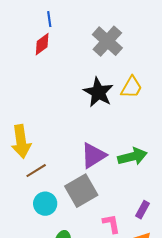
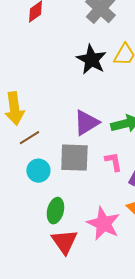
gray square: (81, 191) -> (74, 158), turned 32
pink L-shape: (111, 224) -> (113, 162), moved

